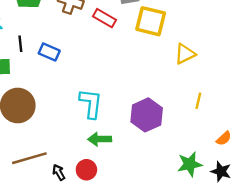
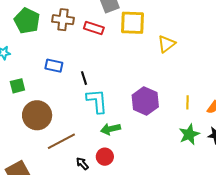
black line: (20, 44) -> (84, 78), moved
yellow line: (198, 101) -> (187, 102), moved
brown line: (29, 158) -> (61, 141), moved

